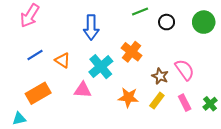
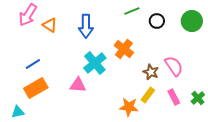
blue line: (35, 55) -> (33, 64), moved
orange triangle: (63, 60) -> (50, 25), moved
orange star: (128, 97) -> (129, 107), moved

